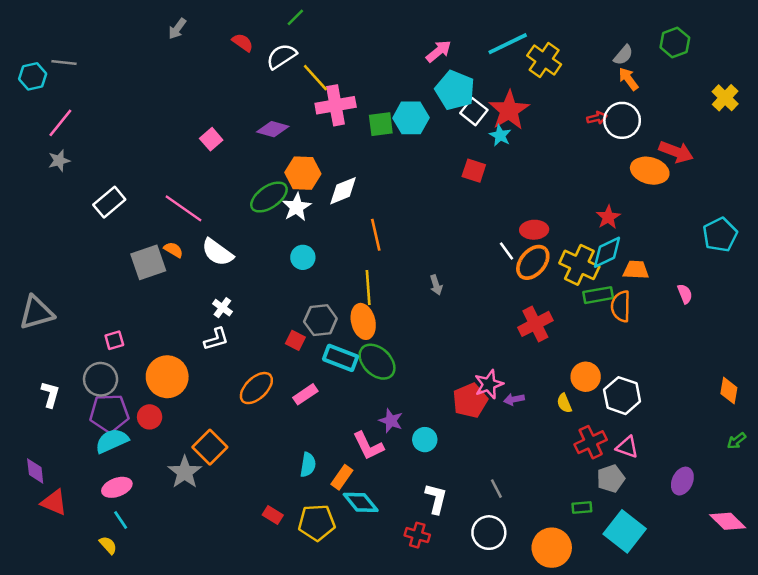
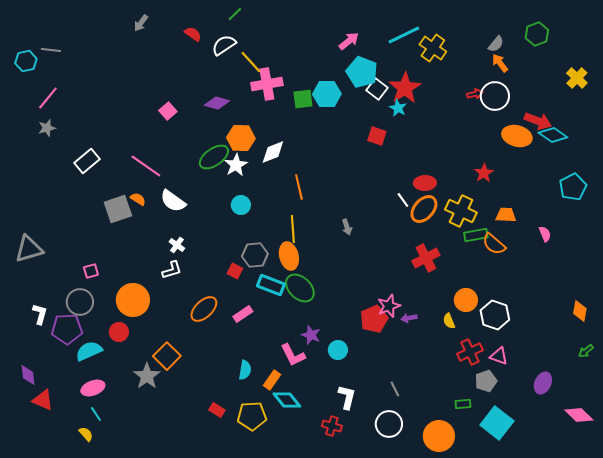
cyan diamond: (607, 252) -> (553, 135), moved, turned 60
orange semicircle: (621, 306) -> (494, 244), turned -50
purple pentagon: (109, 413) -> (67, 329), moved

